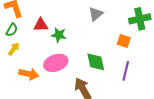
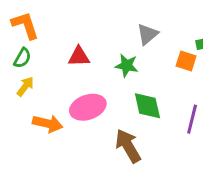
red triangle: (41, 25) -> (79, 57), moved
green star: (59, 35) -> (127, 66), moved
orange square: (124, 41) -> (186, 61), moved

